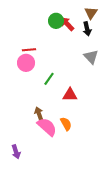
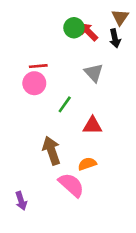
gray triangle: (91, 57) -> (94, 73), moved
brown arrow: (39, 114) -> (51, 151), size x1.5
orange semicircle: (66, 124) -> (87, 164), turned -80
pink semicircle: (47, 127) -> (71, 185), moved

